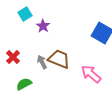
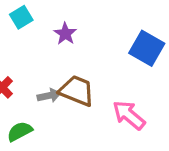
purple star: (43, 26) -> (65, 34), moved
gray arrow: (42, 62) -> (49, 96), turned 104

